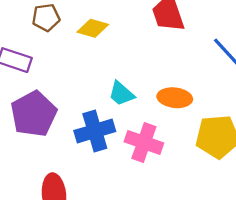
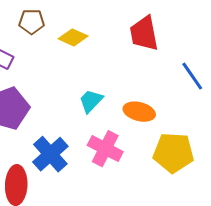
cyan trapezoid: (121, 94) -> (91, 101), turned 84
blue cross: (95, 131) -> (50, 154), moved, turned -33

